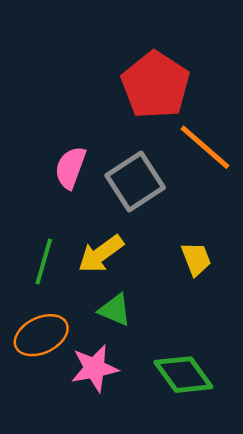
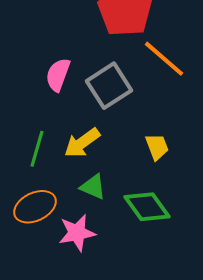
green diamond: (183, 375) -> (147, 207), moved

